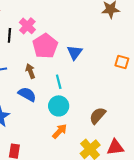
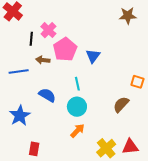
orange square: (122, 62) -> (137, 82), moved
brown arrow: (30, 71) -> (43, 60), moved, turned -64
brown semicircle: (98, 116) -> (121, 104), moved

